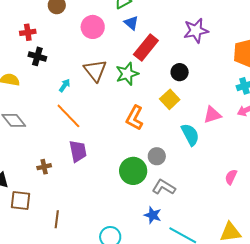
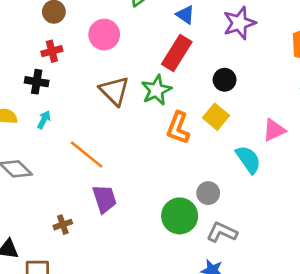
blue triangle: (131, 23) -> (185, 15), moved
red cross: (28, 32) -> (52, 51), moved
cyan arrow: (65, 85) -> (44, 120), moved
orange L-shape: (135, 118) -> (178, 128), moved

